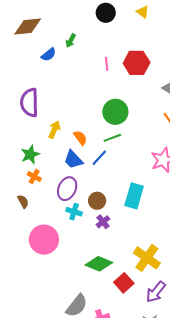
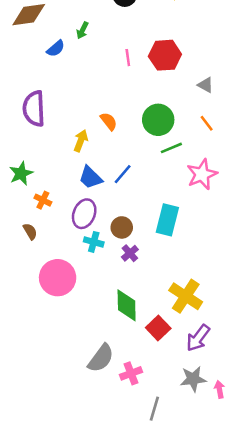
green circle: (115, 112) -> (158, 120), moved
yellow arrow: (54, 130) -> (81, 141), moved
orange semicircle: (80, 138) -> (109, 121), moved
green line: (112, 138) -> (171, 148), moved
green star: (30, 155) -> (21, 173), moved
green diamond: (99, 264) -> (127, 305), turned 68

